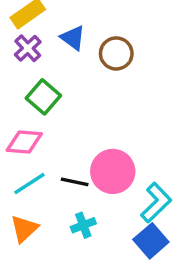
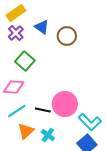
cyan L-shape: (156, 203) -> (90, 122), turned 90
cyan cross: (83, 225) -> (48, 135), turned -32
orange triangle: (24, 229) -> (26, 131), moved

